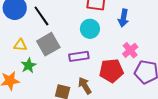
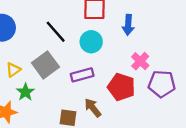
black line: (41, 16) -> (56, 32), moved
yellow triangle: (20, 45) -> (13, 70), turned -32
red pentagon: (111, 71) -> (121, 87), turned 30

